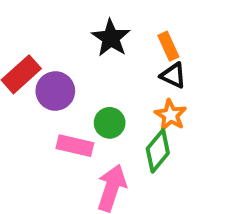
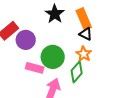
orange rectangle: (168, 46) -> (84, 19), size x1.5
green circle: (110, 123) -> (53, 57), size x1.5

